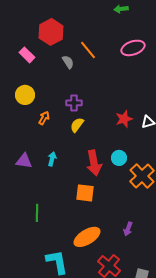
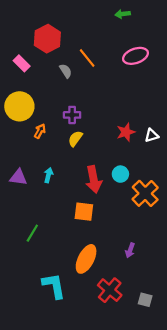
yellow circle: (25, 95) -> (19, 106), size x1.4
green line: (37, 213) -> (32, 233), turned 30
orange ellipse: (87, 237) -> (86, 259), turned -32

